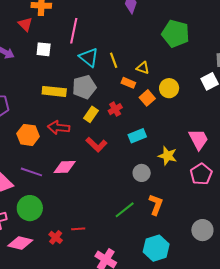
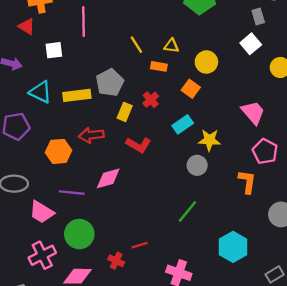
cyan triangle: (89, 57) -> (40, 92), moved
orange square: (147, 98) -> (191, 89), moved
yellow star: (168, 156) -> (209, 140), moved
orange L-shape: (156, 205) -> (247, 182), moved

